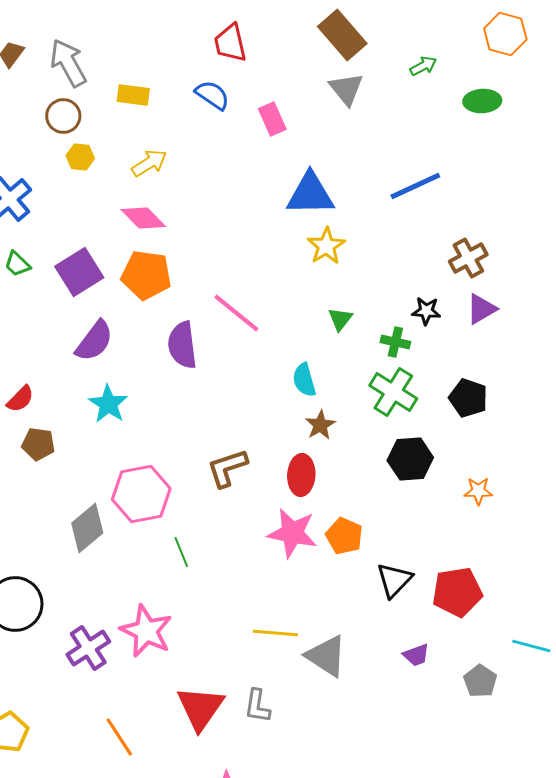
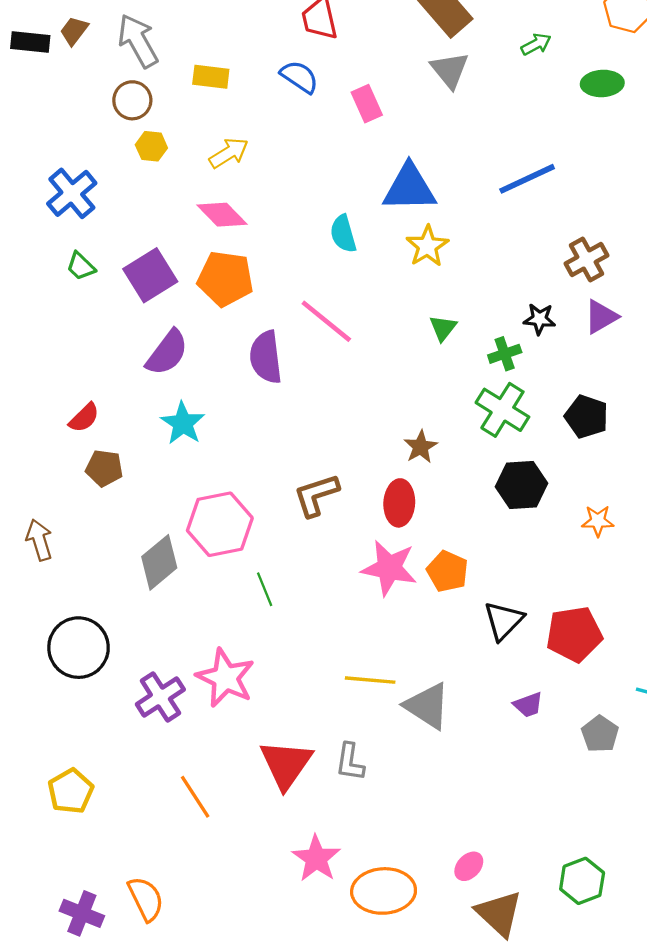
green cross: (395, 342) -> (505, 354), turned -32
cyan semicircle: (304, 380) -> (343, 234), moved

